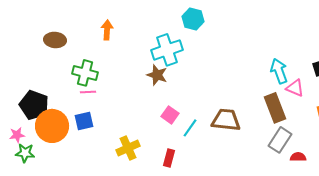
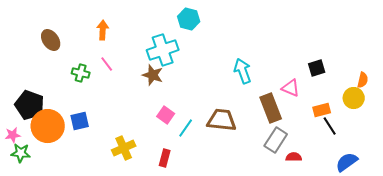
brown ellipse: (55, 40) -> (51, 40), turned 50
cyan arrow: (279, 71) -> (243, 71), moved
green cross: (85, 73) -> (81, 73), size x0.7
pink line: (88, 92) -> (107, 64), moved, turned 56

